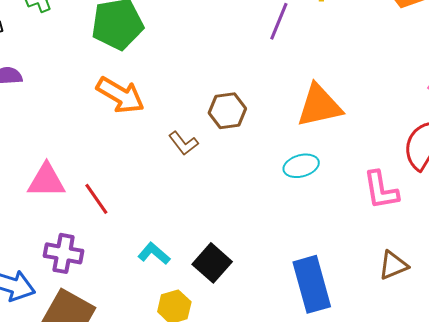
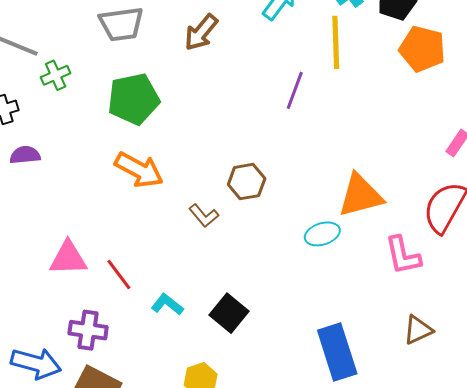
orange triangle: (319, 106) -> (360, 195), moved
cyan L-shape: (154, 254) -> (167, 304), moved
black square: (212, 263) -> (229, 313), moved

